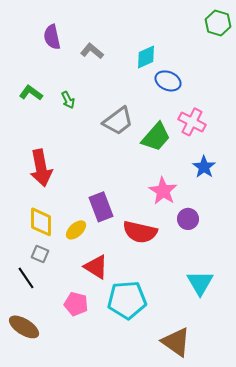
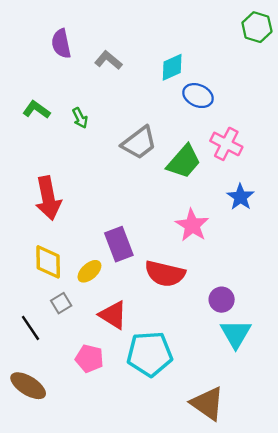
purple circle: (188, 219) -> (222, 300), moved
gray square: (40, 254) -> (61, 303), moved, turned 36

